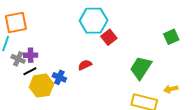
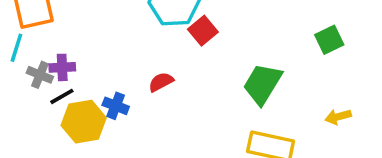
green square: (171, 37) -> (329, 40), moved
yellow arrow: (171, 89) -> (338, 117), moved

